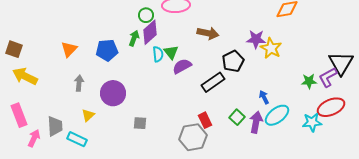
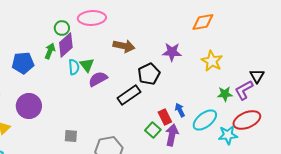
yellow star: (271, 48) -> (212, 61), moved
black triangle: (341, 63) -> (257, 76), size x0.6
cyan ellipse: (277, 115) -> (205, 120), moved
red rectangle: (205, 120) -> (165, 117), moved
gray square: (140, 123) -> (71, 136), moved

